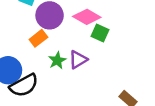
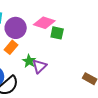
purple triangle: (78, 60) -> (39, 66), moved

